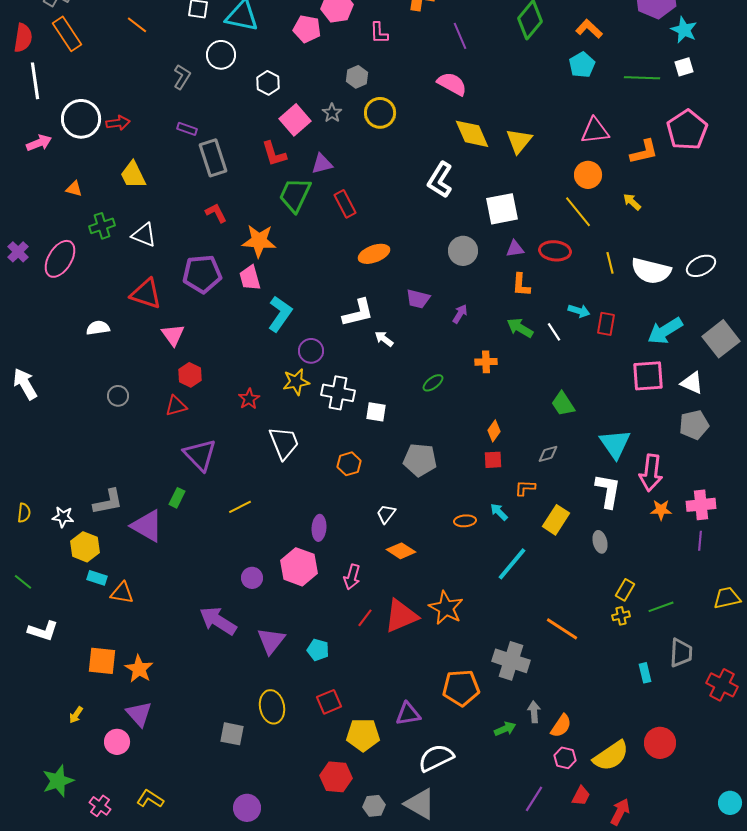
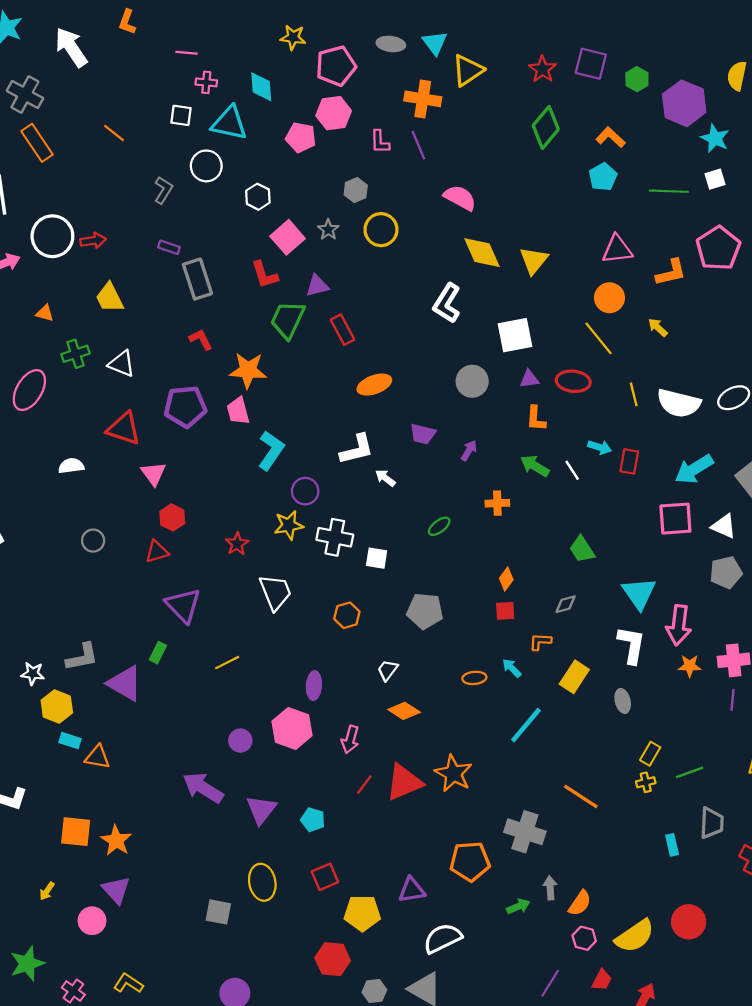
purple line: (460, 36) -> (418, 145), moved

